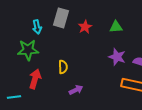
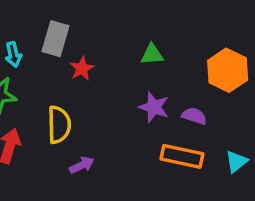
red star: (85, 27) -> (82, 69), moved
yellow semicircle: (63, 67) -> (59, 125), size x1.5

